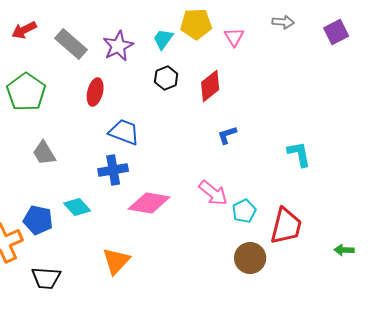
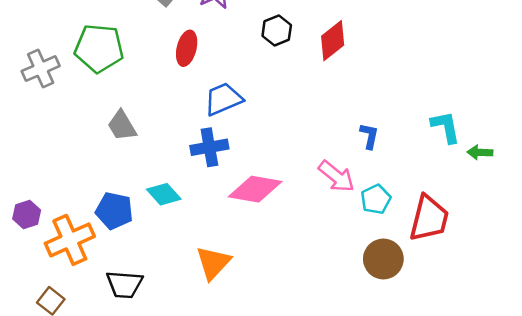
green pentagon: (26, 92) -> (99, 48), turned -30
blue trapezoid: (124, 132) -> (223, 99), turned -44
blue L-shape: (227, 135) -> (369, 136), moved, turned 120
green arrow: (344, 250) -> (480, 152), moved

